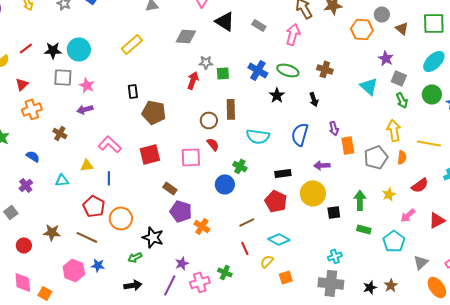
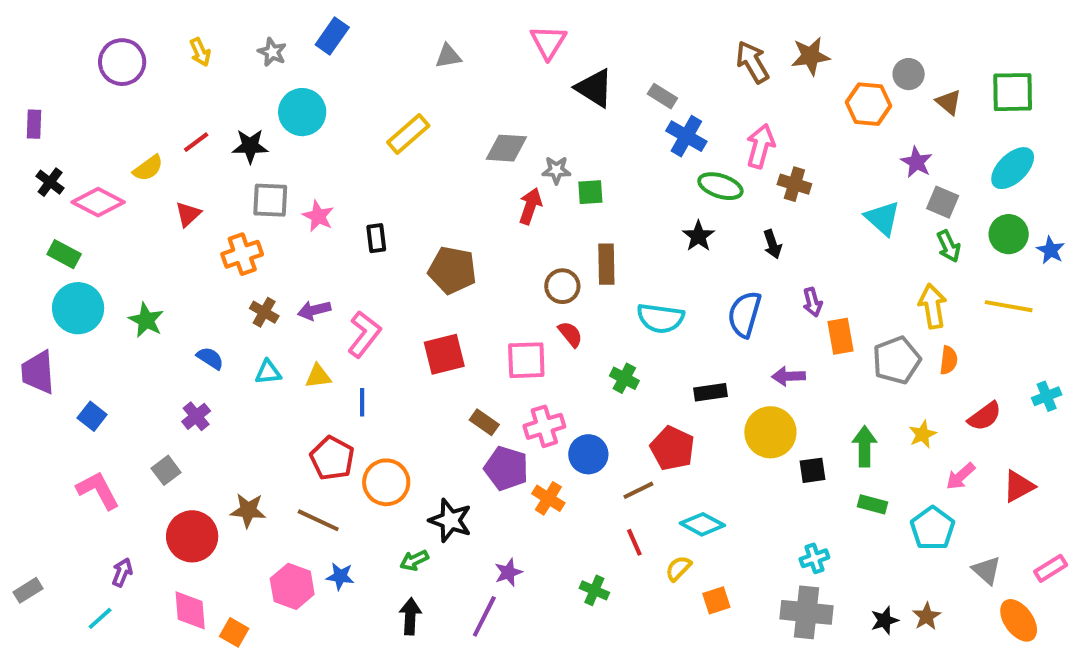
pink arrow: (293, 34) -> (760, 146), moved
gray diamond: (186, 36) -> (506, 148), moved
cyan circle: (79, 49) -> (302, 112), moved
blue cross: (258, 70) -> (686, 136), moved
black rectangle: (133, 91) -> (376, 238), moved
orange cross: (32, 109) -> (242, 254), moved
purple arrow: (85, 109) -> (314, 310), moved
yellow line: (429, 143) -> (1009, 306), moved
pink L-shape: (110, 144) -> (364, 334), turned 85
cyan triangle: (62, 180) -> (268, 372), moved
blue circle: (225, 184) -> (588, 454), moved
red pentagon: (276, 201) -> (672, 448), moved
red circle: (24, 245) -> (192, 536), size x1.6
gray triangle: (421, 262) -> (987, 570), turned -35
pink cross: (200, 282) -> (544, 426), moved
black arrow: (133, 285) -> (410, 616), turned -78

